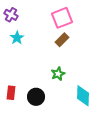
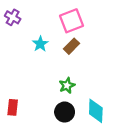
cyan star: (17, 38) -> (40, 44), moved
black circle: (36, 97) -> (65, 112), moved

